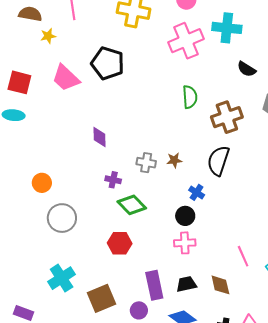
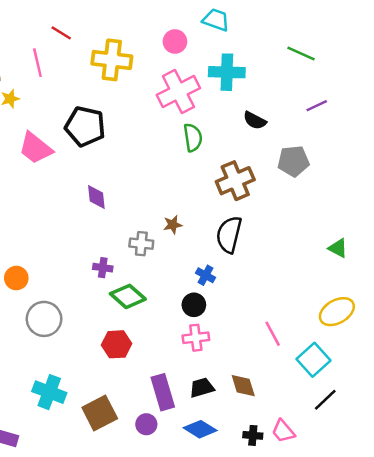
green semicircle: (190, 97) -> (193, 138), moved
purple diamond: (100, 137) -> (96, 197), moved
brown star: (174, 160) -> (173, 225), moved
pink line: (243, 256) -> (273, 334), moved
cyan cross: (62, 278) -> (49, 392), turned -32

